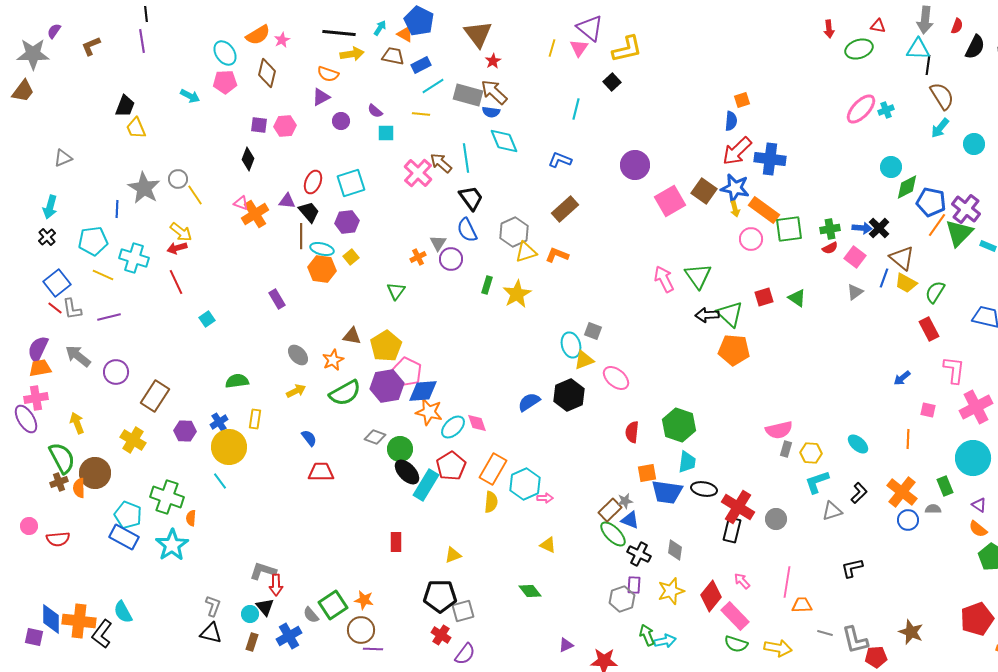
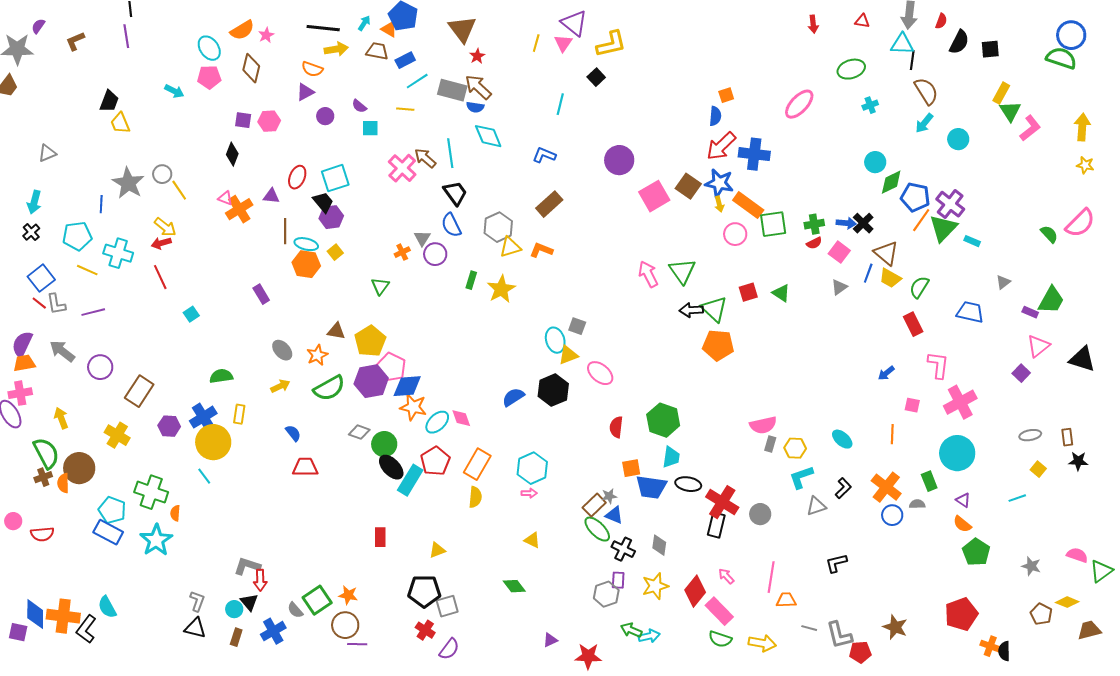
green ellipse: (859, 49) -> (851, 69), moved
pink ellipse: (861, 109) -> (799, 104), moved
black trapezoid: (309, 212) -> (323, 202), moved
blue cross: (219, 422) -> (203, 417), size x1.5
cyan hexagon: (525, 484) -> (532, 468), moved
green arrow: (647, 635) -> (631, 630), turned -45

